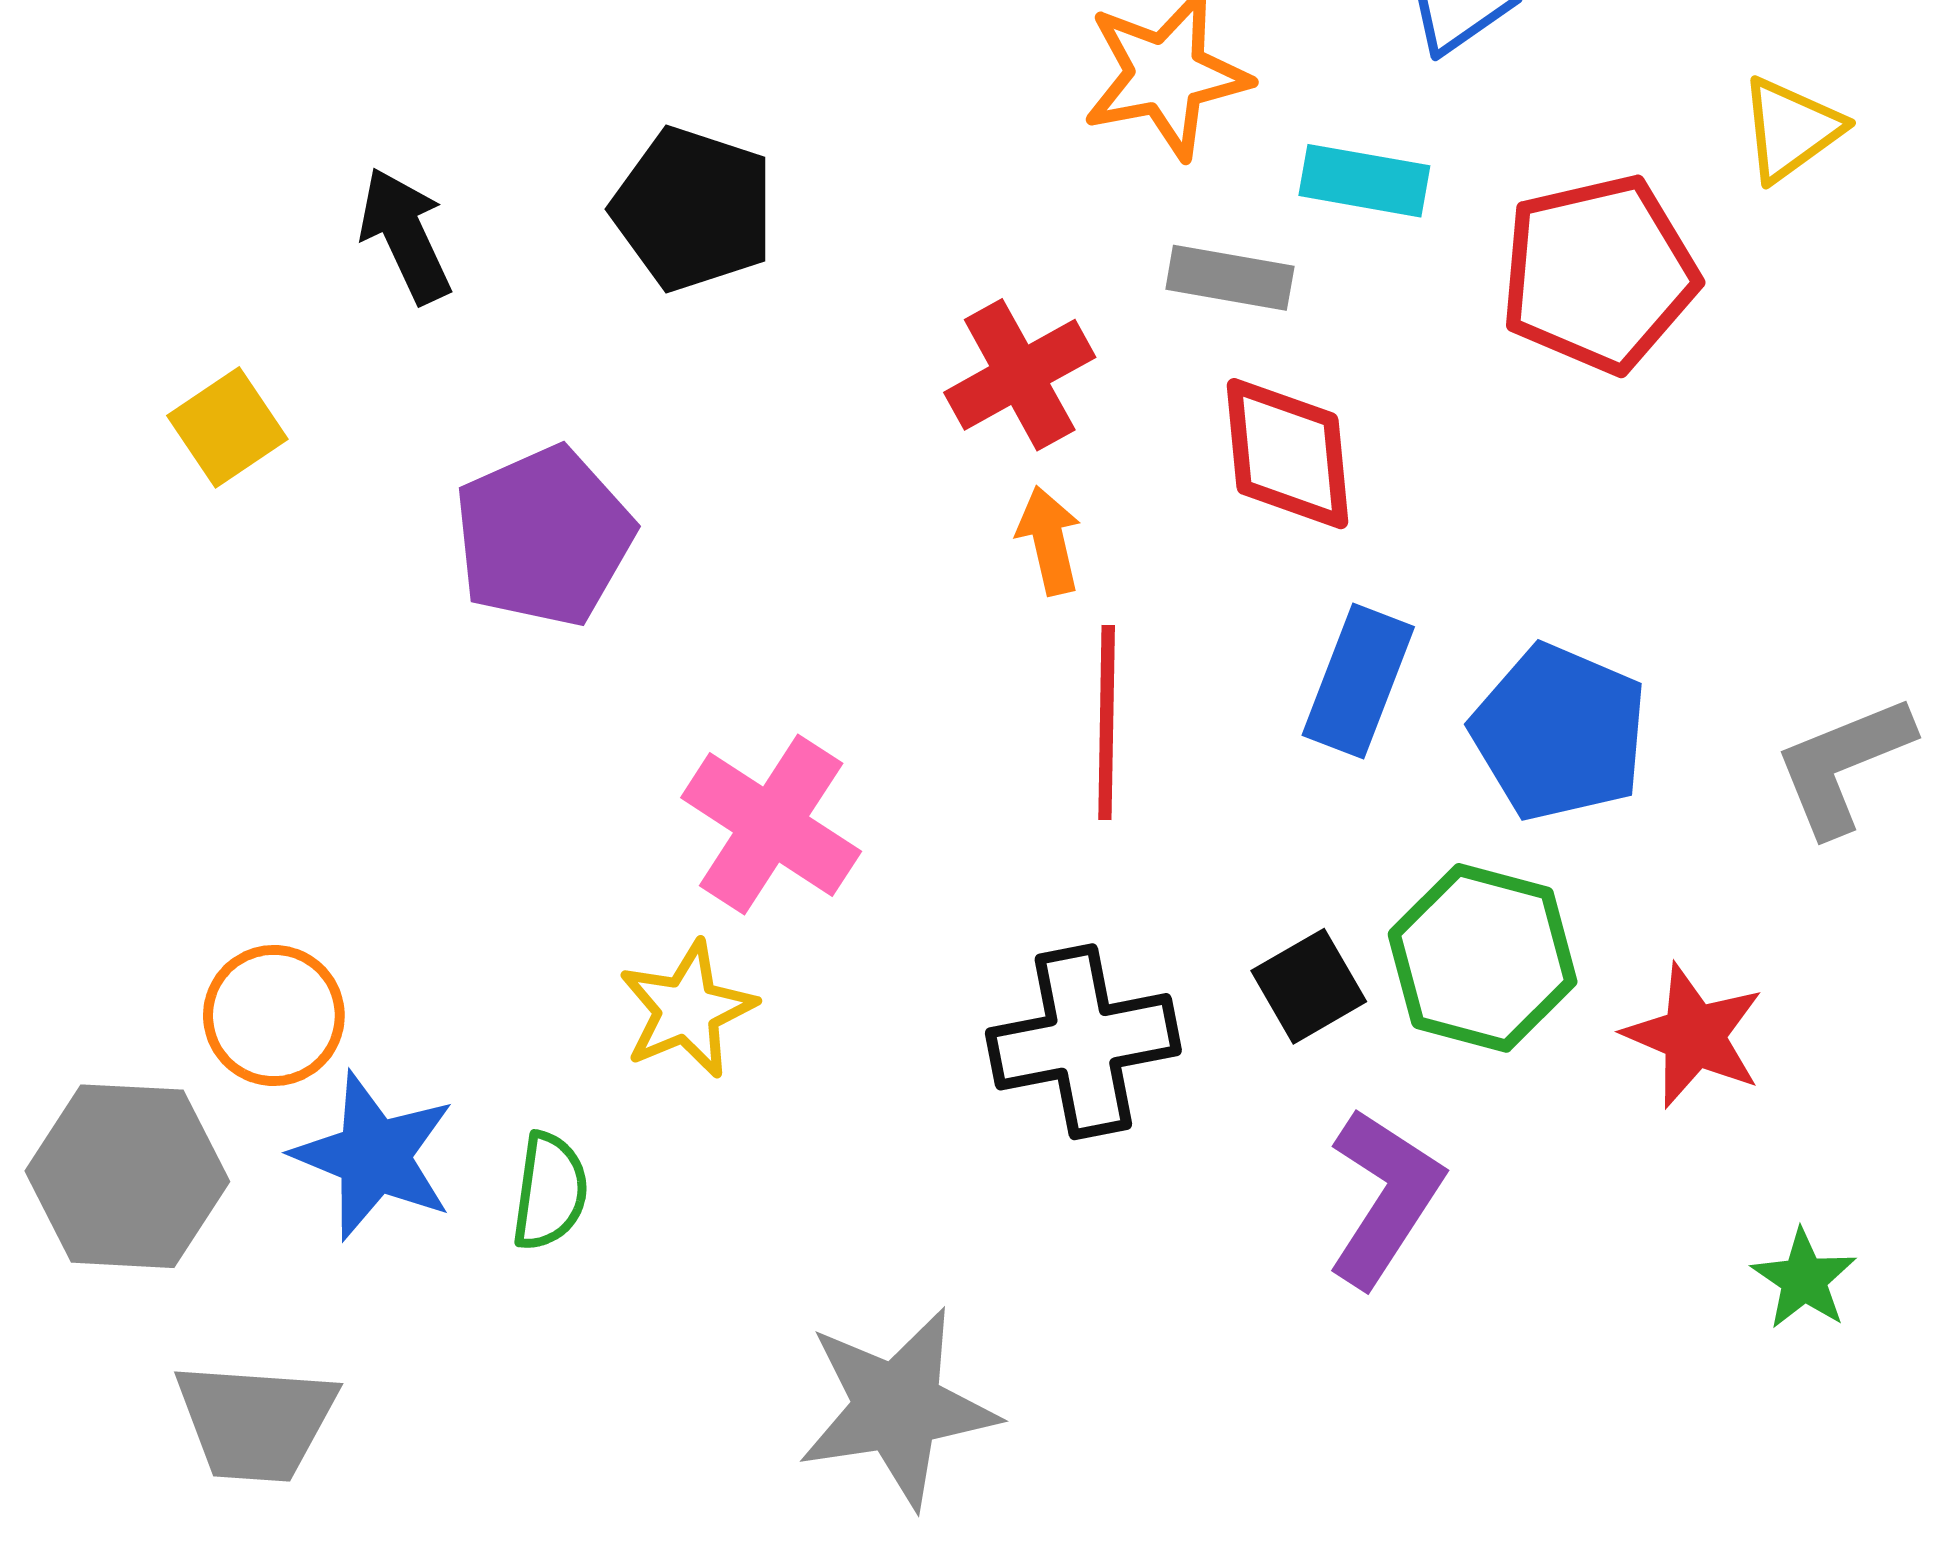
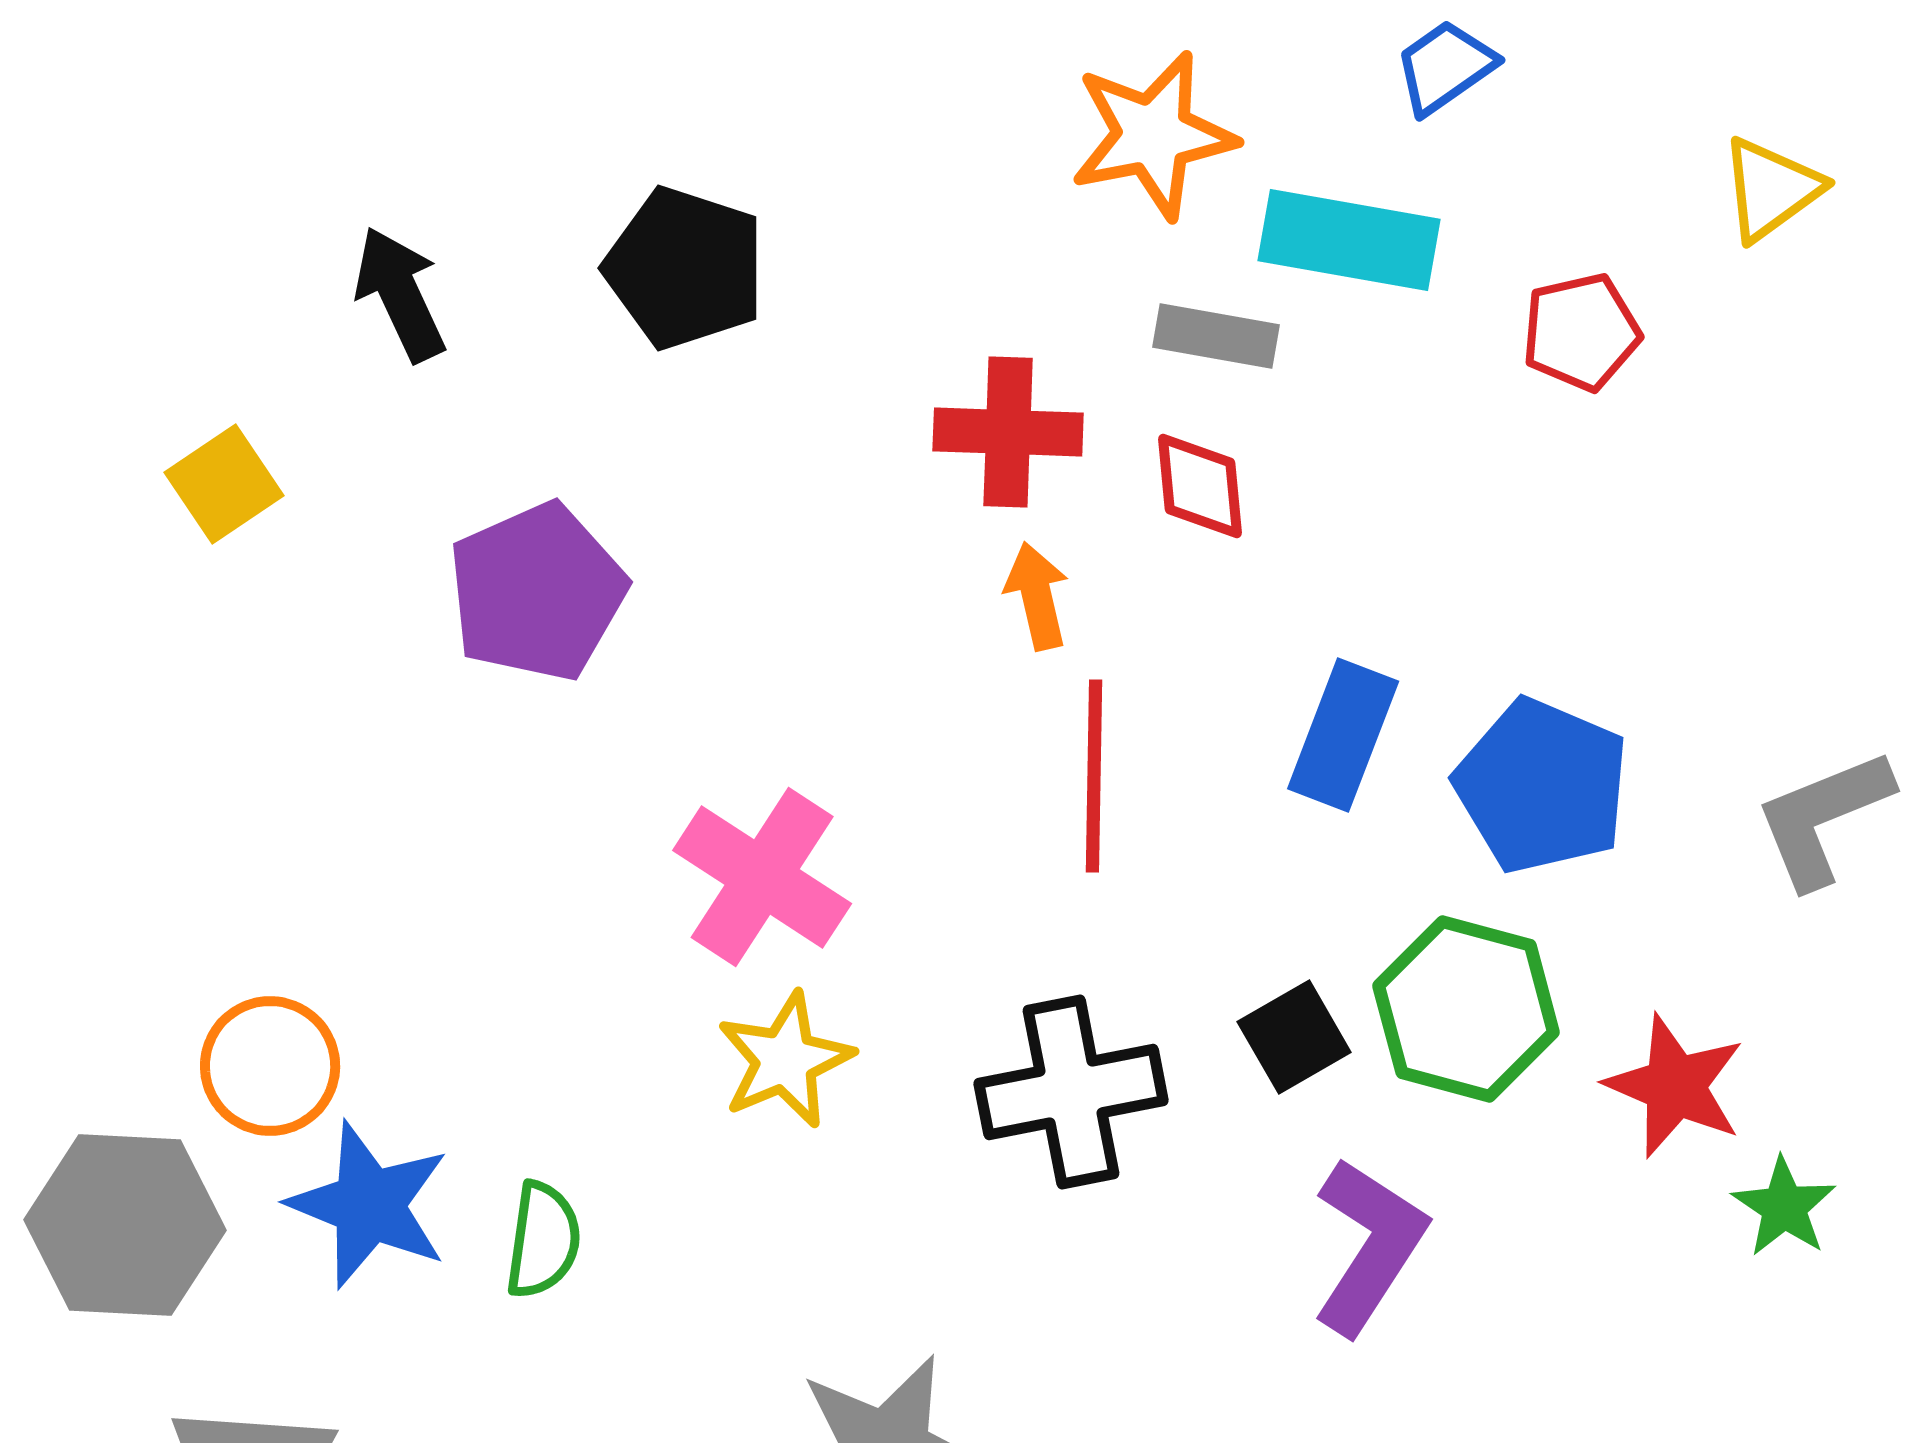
cyan rectangle: (1364, 181) -> (1349, 240), size x1.4
red pentagon: (1599, 274) -> (1581, 332), size x0.6
red cross: (1020, 375) -> (1008, 432), turned 31
red diamond: (1288, 454) -> (1200, 486), moved, size x0.7
yellow star: (687, 1009) -> (785, 1060), moved
green star: (1804, 1279) -> (1784, 1207), moved

